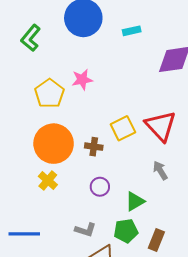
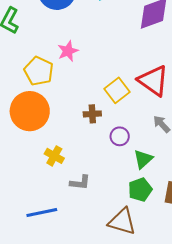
orange circle: (54, 144) -> (30, 111), moved
purple circle: (100, 187) -> (120, 136), moved
gray L-shape: (85, 230) -> (80, 183), moved

